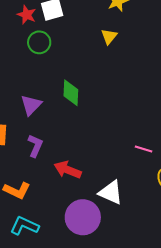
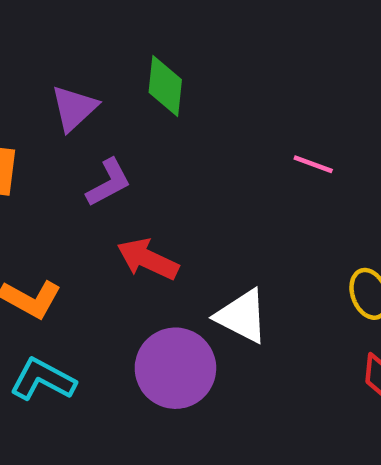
purple L-shape: (35, 146) -> (109, 183), moved, turned 35
pink line: (144, 149) -> (313, 164), moved

